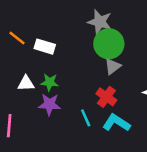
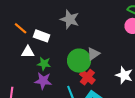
gray star: (100, 22) -> (70, 19), moved
green circle: (109, 44) -> (79, 61), moved
white triangle: (26, 83) -> (28, 52), moved

